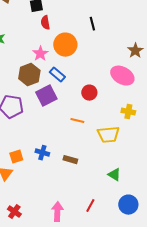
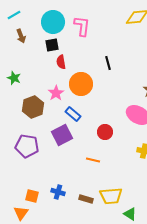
brown hexagon: (29, 75) -> (33, 107), moved
yellow trapezoid: (108, 135) -> (111, 196), moved
orange square: (16, 157) -> (32, 196), turned 32

